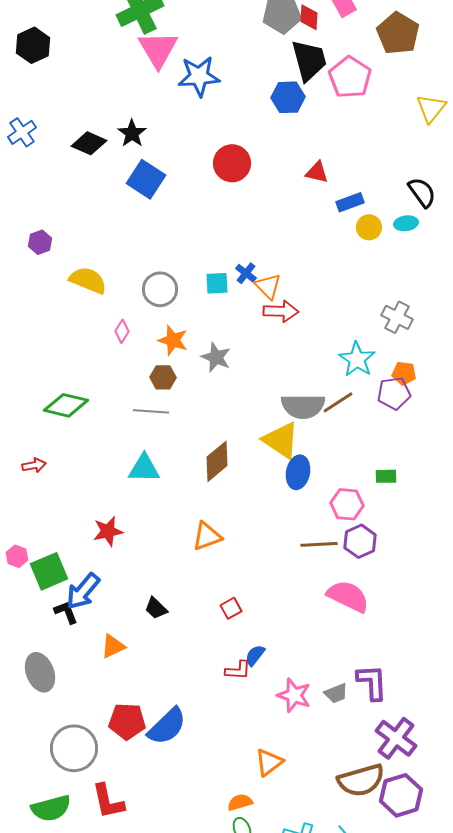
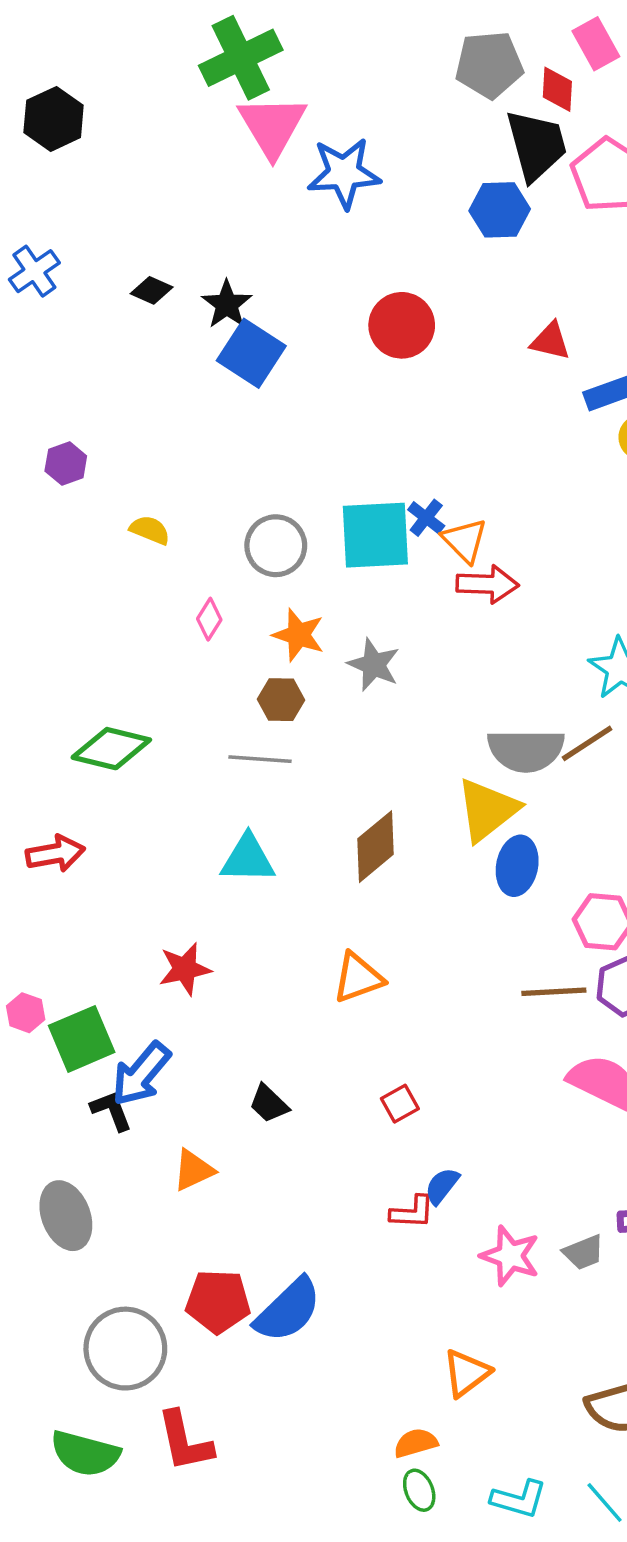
red diamond: (309, 17) -> (557, 89), moved
black star: (132, 133) -> (227, 304), moved
black diamond: (89, 143) -> (152, 290), size x0.7
yellow semicircle: (88, 280) -> (150, 530), size x0.6
cyan square: (217, 283) -> (375, 535), size x1.8
yellow triangle: (281, 440) -> (487, 810), turned 48
red arrow: (34, 465) -> (55, 854), size x1.4
green semicircle: (51, 808) -> (85, 1453), turned 30

